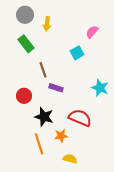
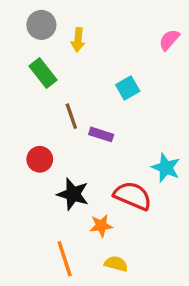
pink semicircle: (92, 32) -> (169, 40), moved
purple rectangle: (56, 88) -> (101, 134), moved
cyan star: (100, 88) -> (166, 168), moved
orange line: (39, 144) -> (65, 259), moved

